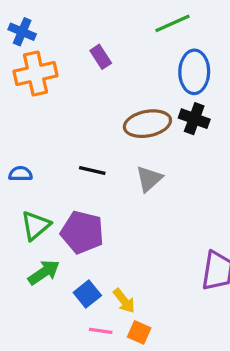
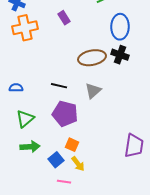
purple pentagon: (82, 232) -> (65, 114), moved
green arrow: (44, 272) -> (30, 147), turned 30
orange square: (139, 332) -> (72, 145), moved

